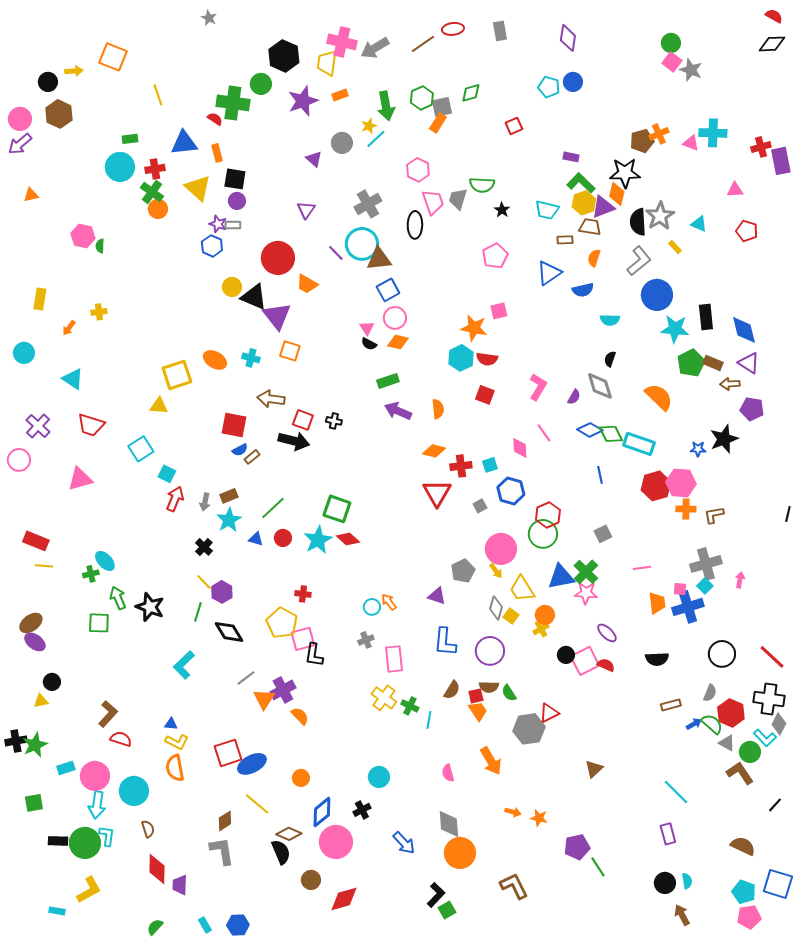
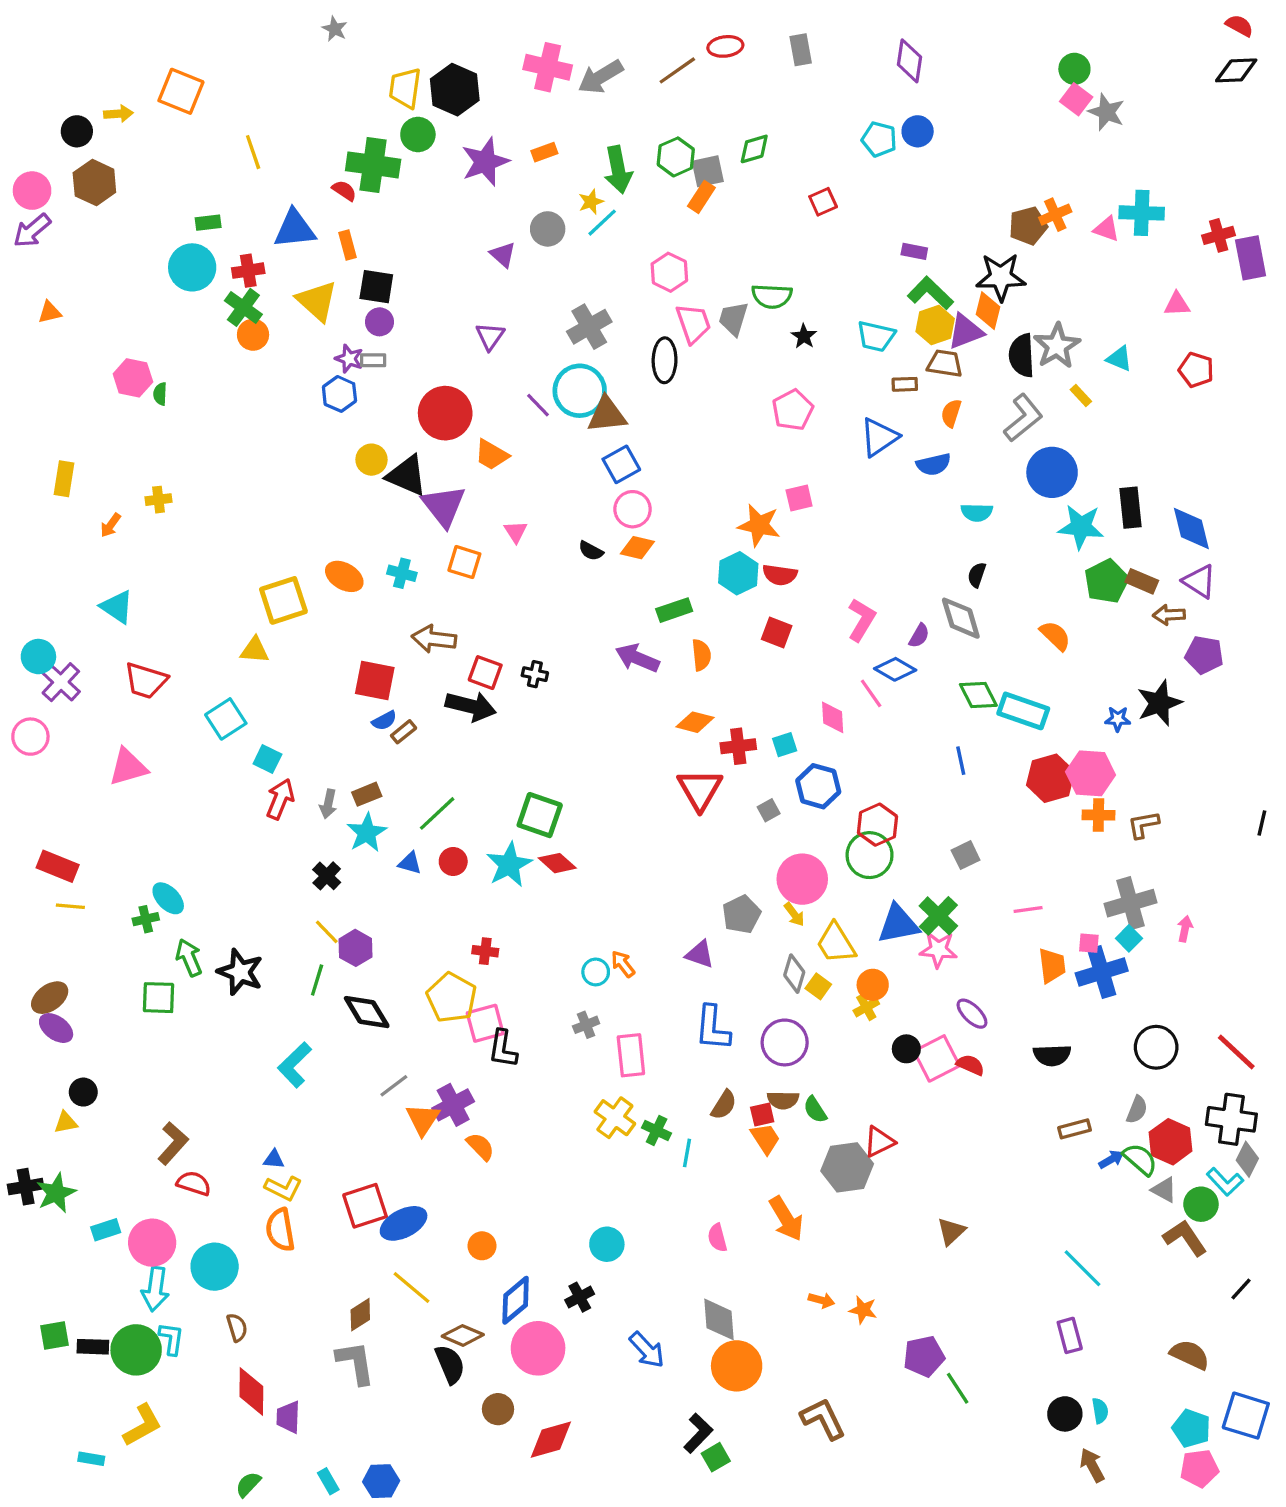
yellow trapezoid: (327, 63) -> (405, 88), moved
pink triangle: (367, 328) -> (516, 532), moved
cyan circle: (24, 353) -> (38, 657), moved
green rectangle: (388, 381) -> (674, 610), moved
orange semicircle: (659, 397) -> (1055, 636), size x0.7
blue diamond: (590, 430) -> (895, 669), moved
green square: (34, 803) -> (54, 1335), moved

